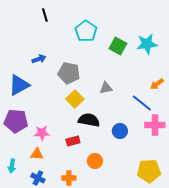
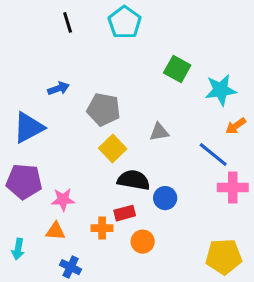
cyan pentagon: (86, 31) -> (125, 22), moved
cyan star: (147, 44) -> (221, 90), moved
blue circle: (120, 131) -> (165, 198), moved
red rectangle: (73, 141) -> (125, 213), moved
blue cross: (38, 178) -> (71, 267), moved
orange cross: (69, 178) -> (102, 228), moved

